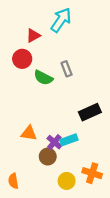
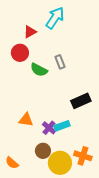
brown circle: (48, 157) -> (43, 151), moved
orange semicircle: (13, 181) -> (12, 163), turned -40
yellow circle: (67, 181) -> (60, 163), size x1.5

